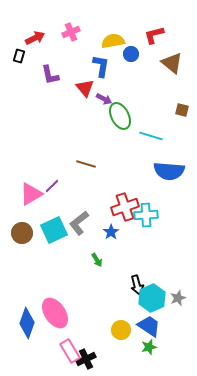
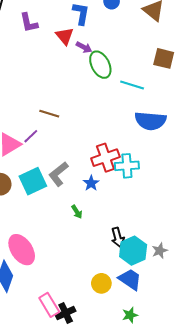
brown square: (182, 110) -> (164, 58), size x1.5
brown line: (86, 164) -> (49, 114), moved
pink ellipse: (55, 313) -> (22, 250), moved
green star: (149, 347) -> (130, 315), moved

